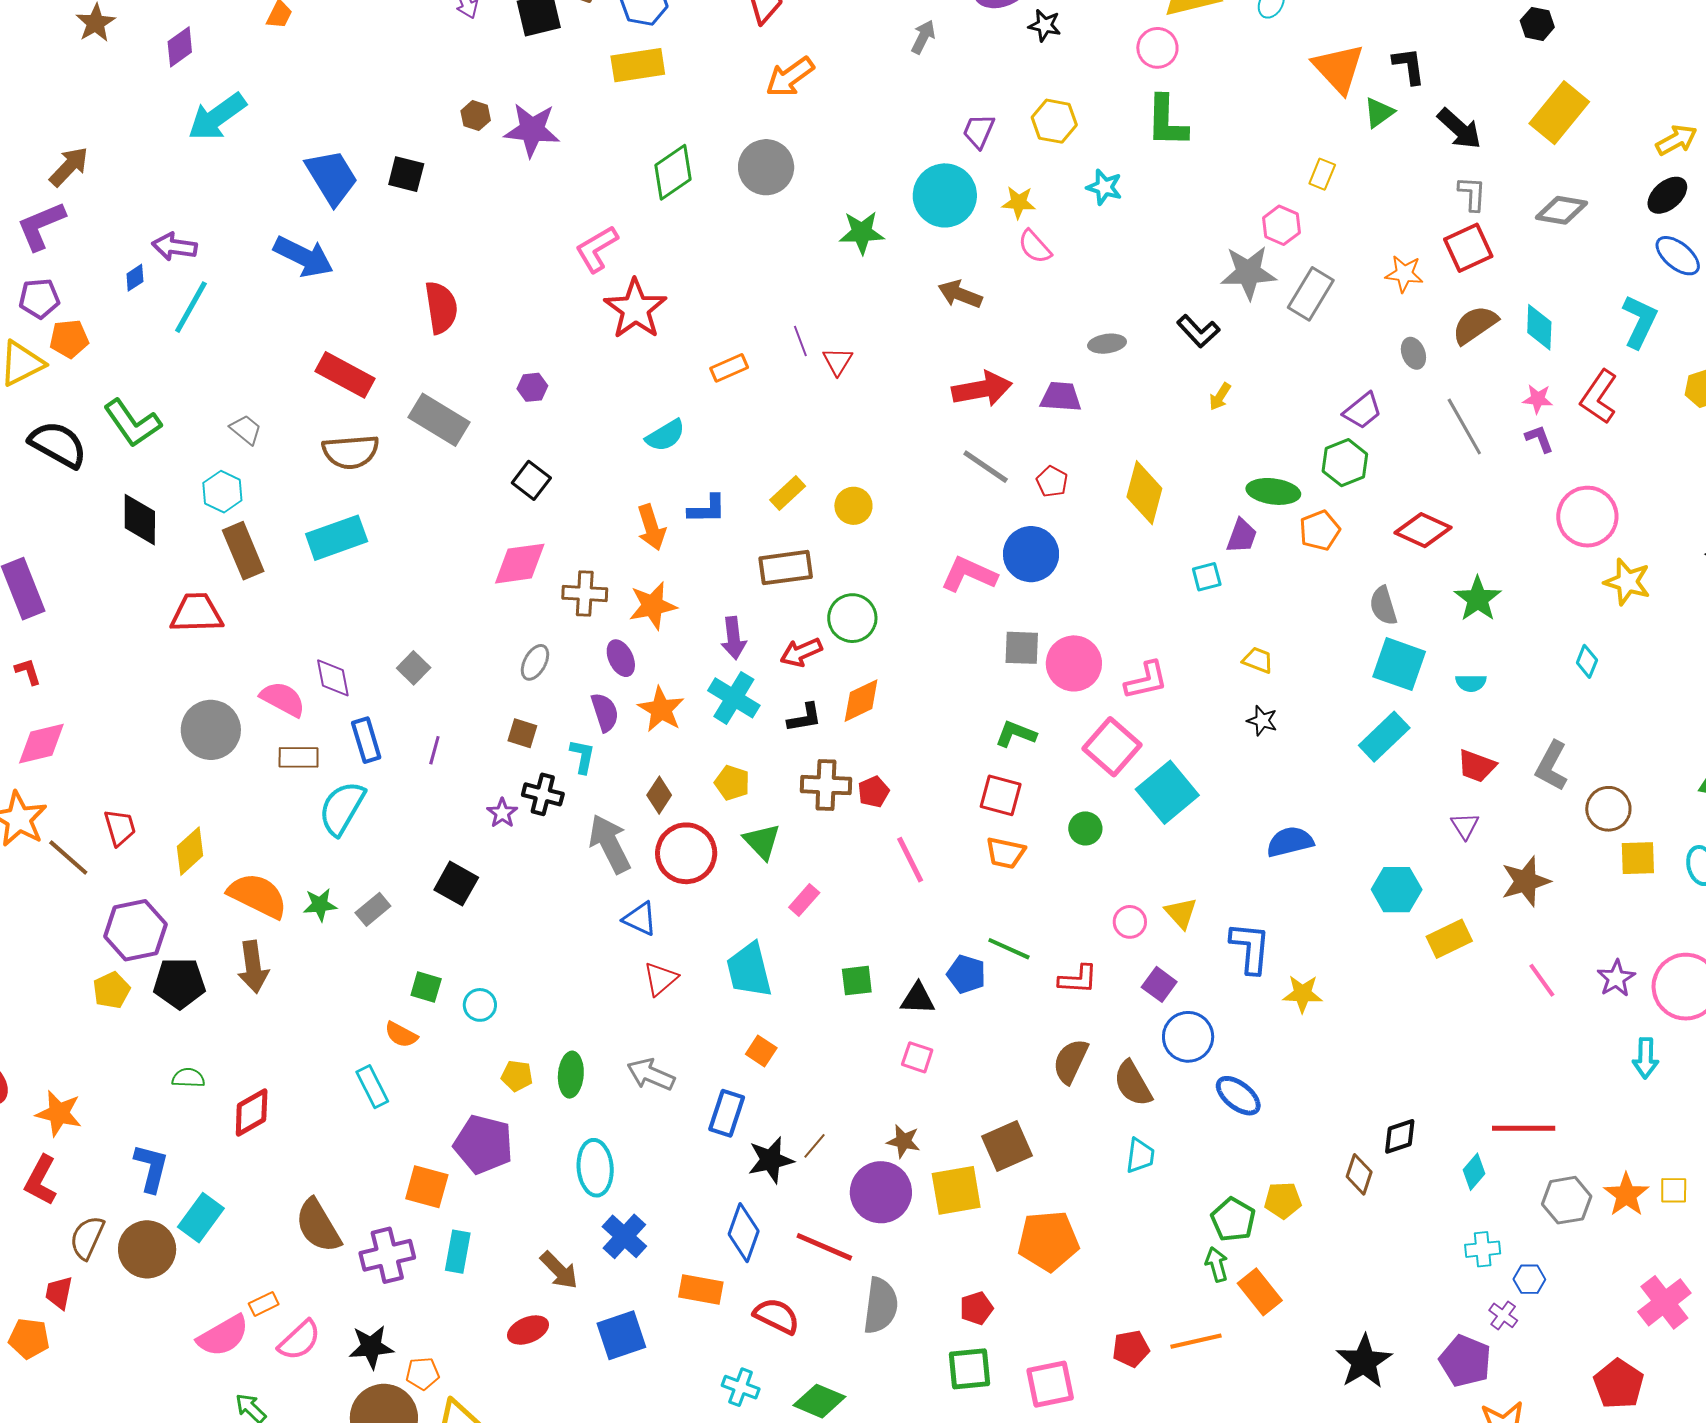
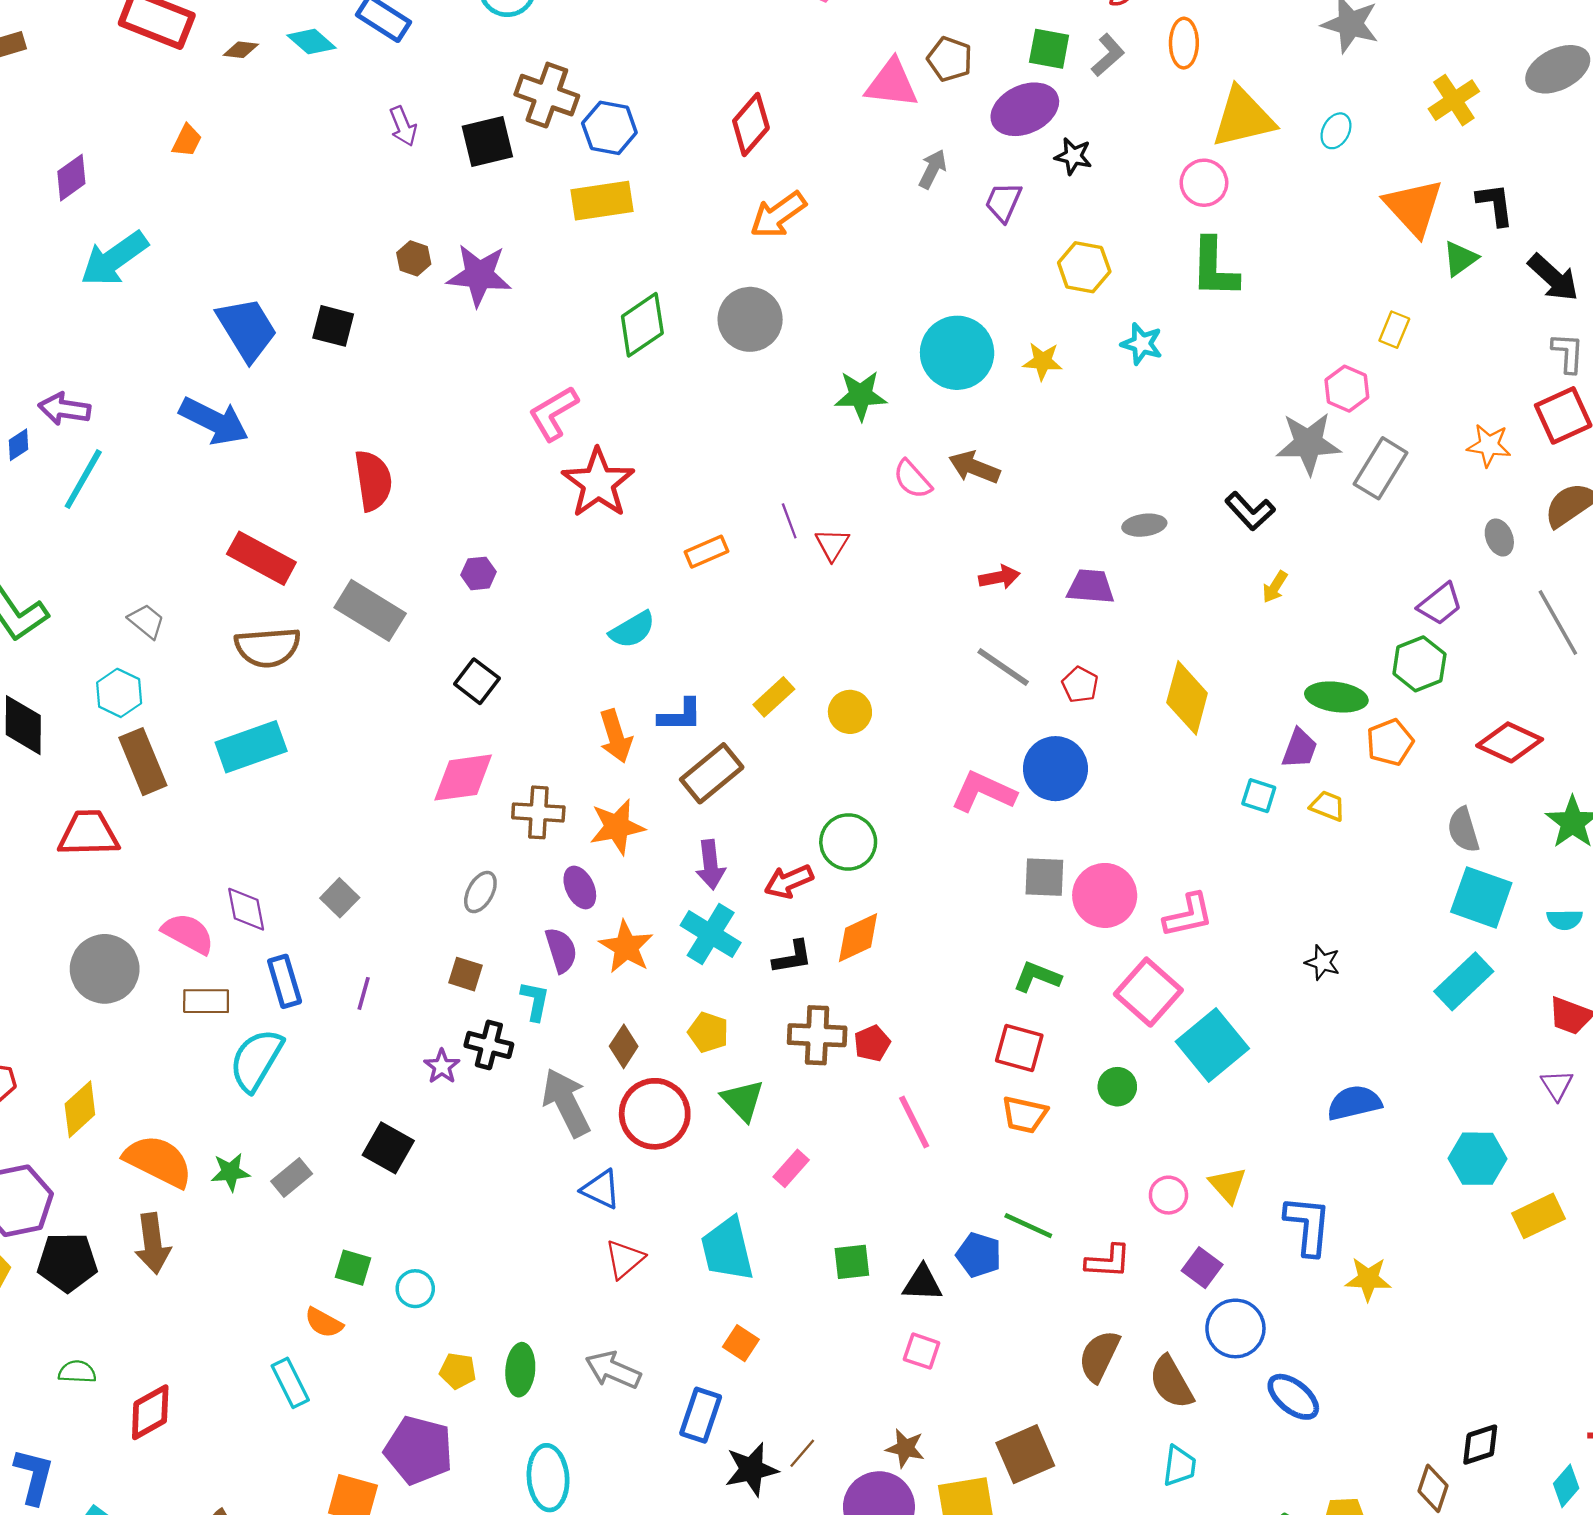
purple trapezoid: (979, 131) -> (1003, 202), moved
pink semicircle: (1035, 247) -> (912, 479), moved
red arrow: (982, 389) -> (999, 577), size x0.6
brown rectangle: (786, 568) -> (712, 773), moved, turned -32
cyan square: (1207, 577) -> (1259, 796), turned 32
yellow trapezoid: (1258, 660) -> (1328, 806), moved

